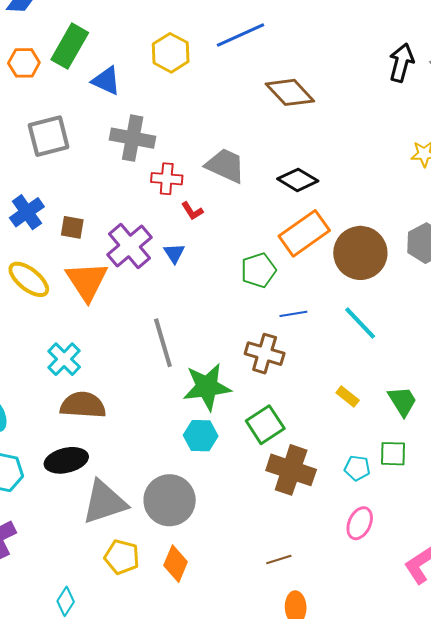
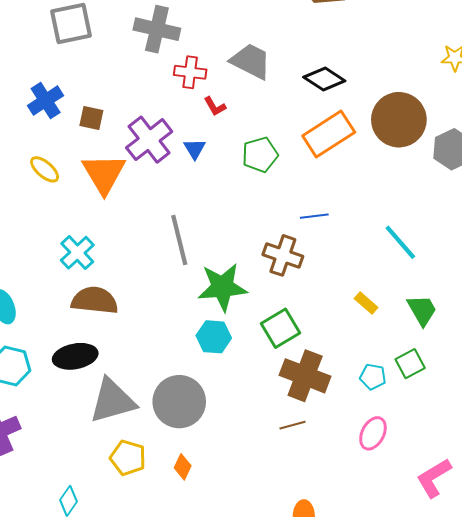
brown circle: (360, 253) -> (399, 120), moved
green pentagon: (258, 270) -> (260, 155), moved
yellow ellipse: (29, 279) -> (45, 169), size x0.7
cyan line: (360, 323) -> (400, 242), moved
green square: (393, 454) -> (410, 364), turned -32
brown line: (279, 559) -> (292, 425), moved
orange diamond: (176, 564) -> (183, 467), size x0.7

